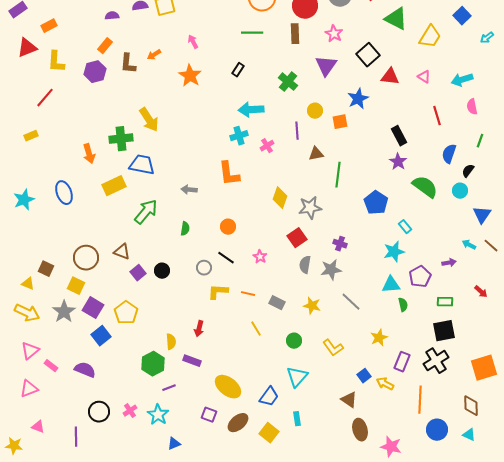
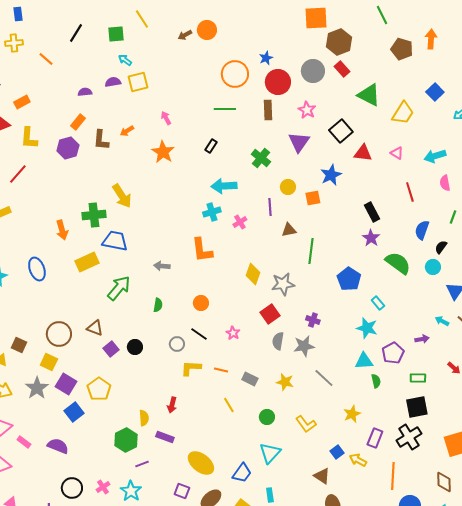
cyan star: (394, 252) -> (367, 328), turned 30

